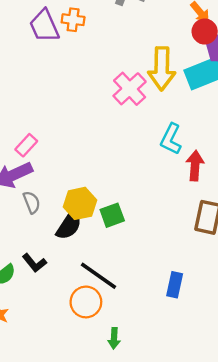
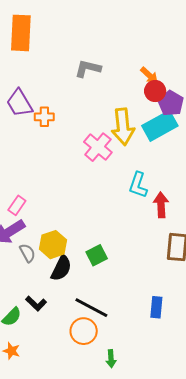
orange cross: (73, 20) -> (44, 117), moved
yellow hexagon: (80, 203) -> (53, 245), moved

